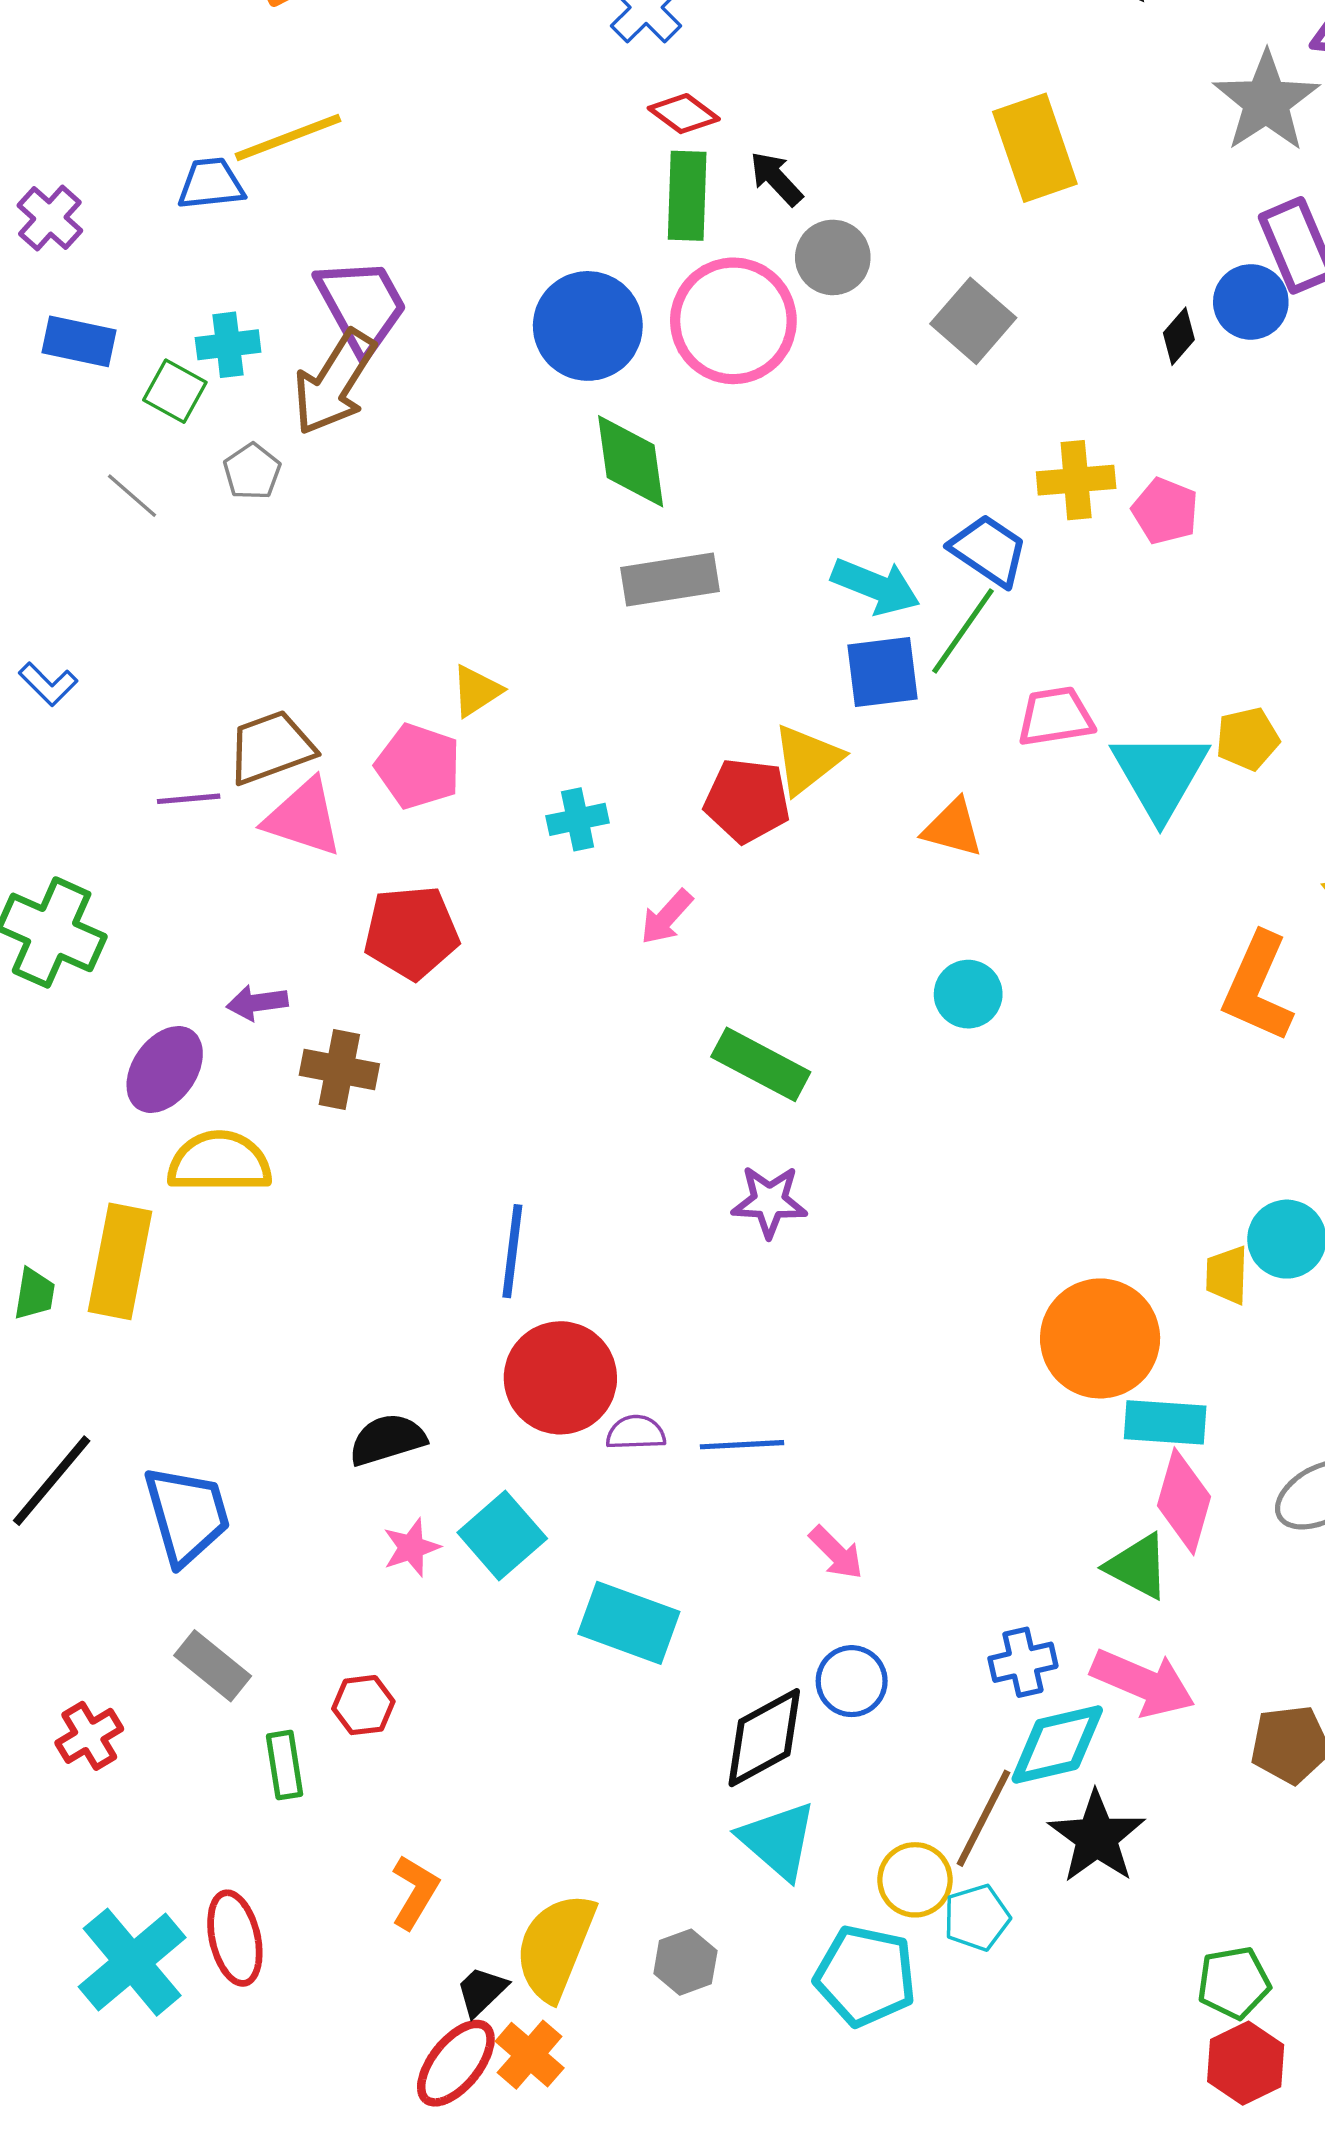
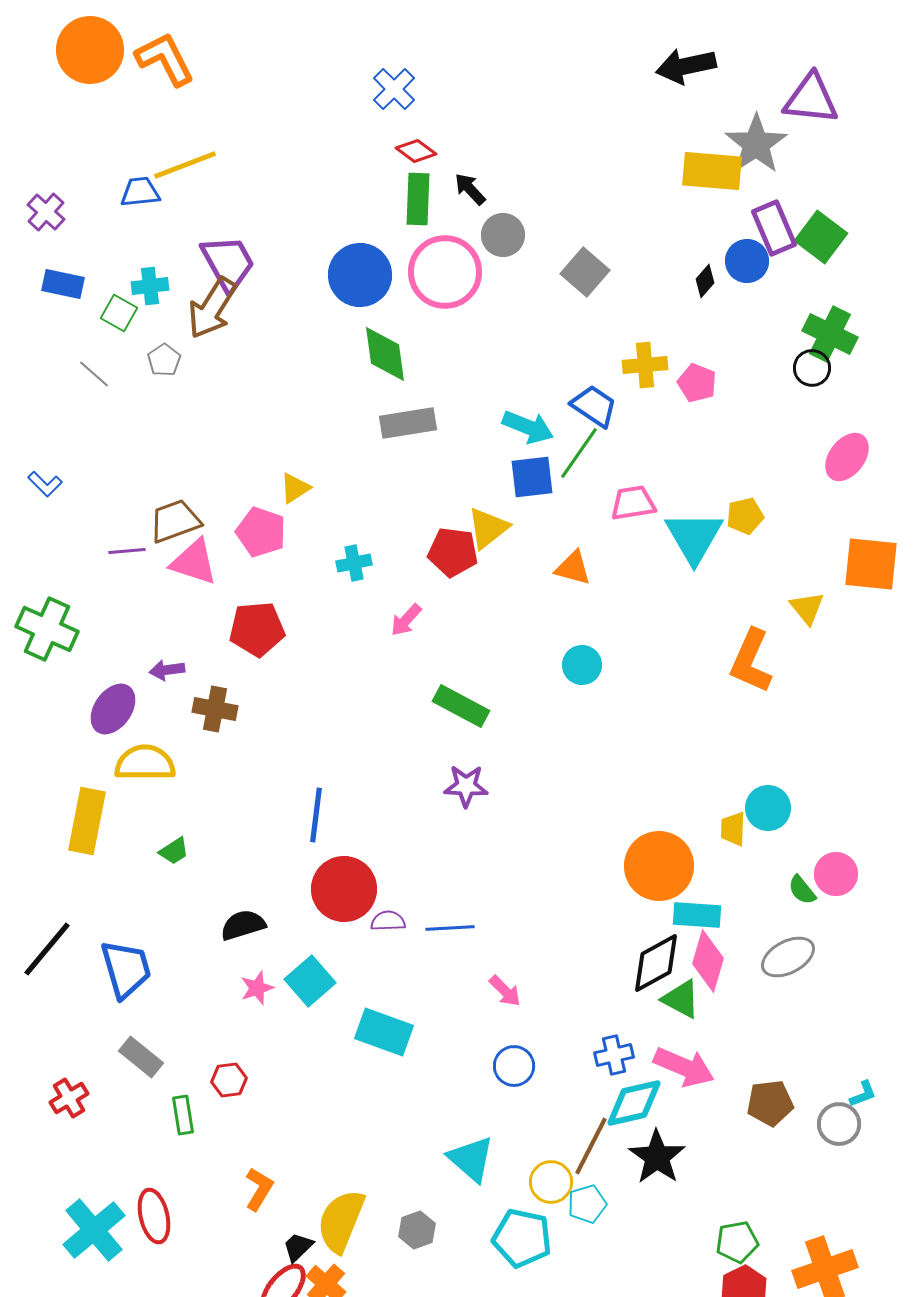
yellow rectangle: (1035, 148) -> (712, 171), moved, turned -66
green trapezoid: (34, 1294) -> (174, 851), moved, turned 48
black diamond: (764, 1738) -> (656, 963), moved

